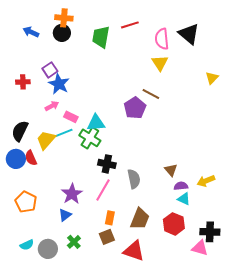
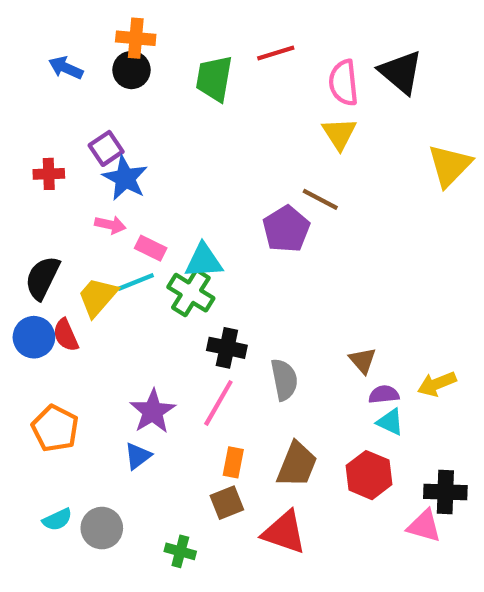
yellow triangle: (212, 78) -> (450, 165), size x1.6
pink arrow: (52, 106) -> (110, 225), turned 40
green cross: (74, 242) -> (180, 551), moved, turned -32

